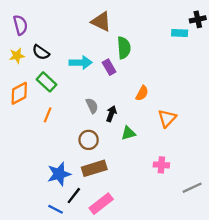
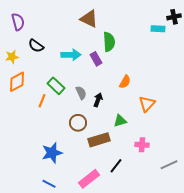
yellow star: (17, 56) -> (12, 57), moved
green rectangle: (46, 82) -> (56, 86), moved
green triangle: (128, 133) -> (120, 121), moved
brown rectangle: (94, 168) -> (99, 140), moved
black line: (74, 196) -> (116, 166), moved

